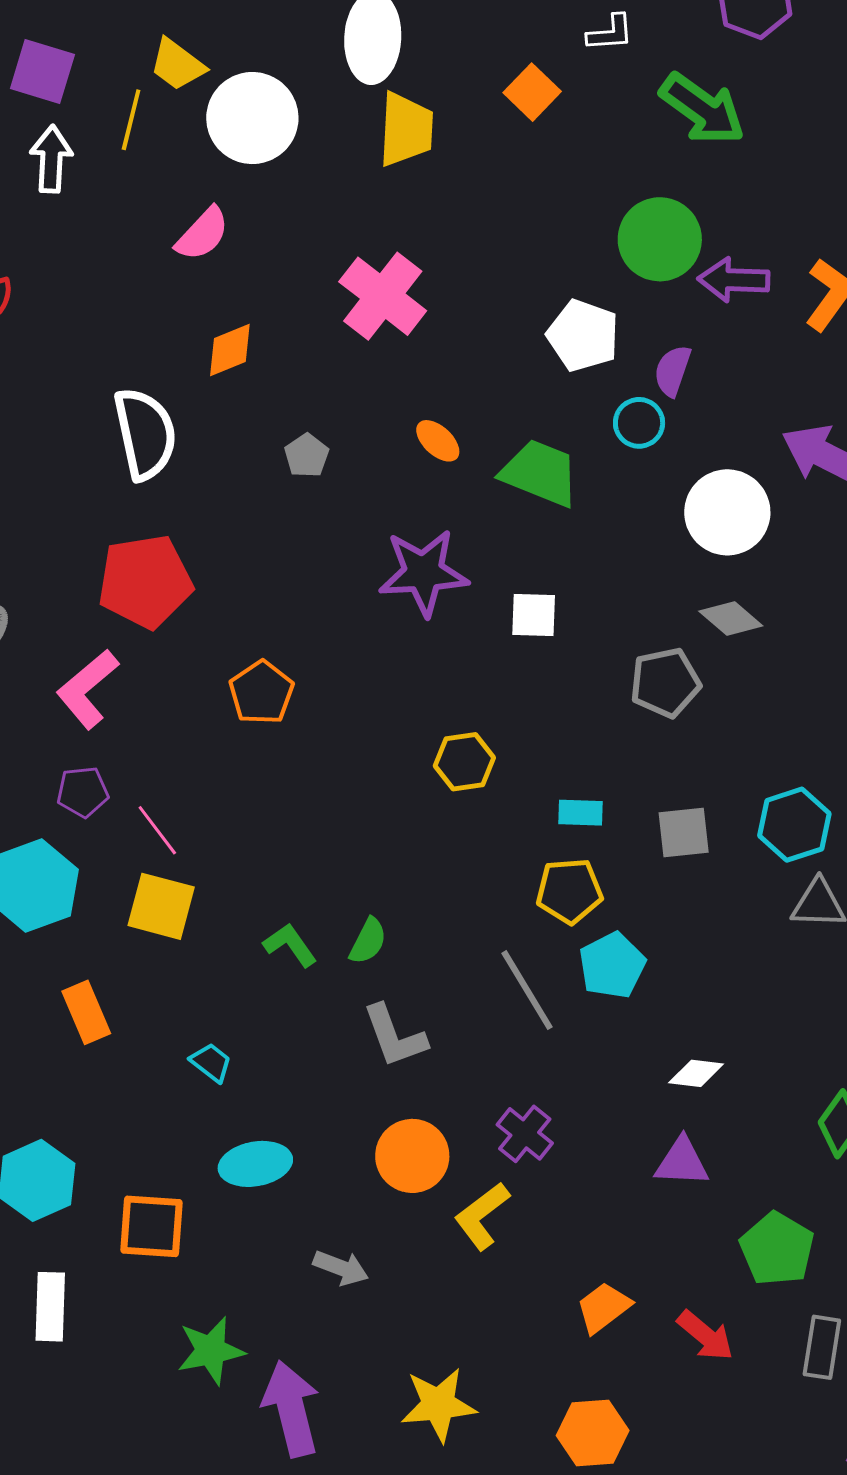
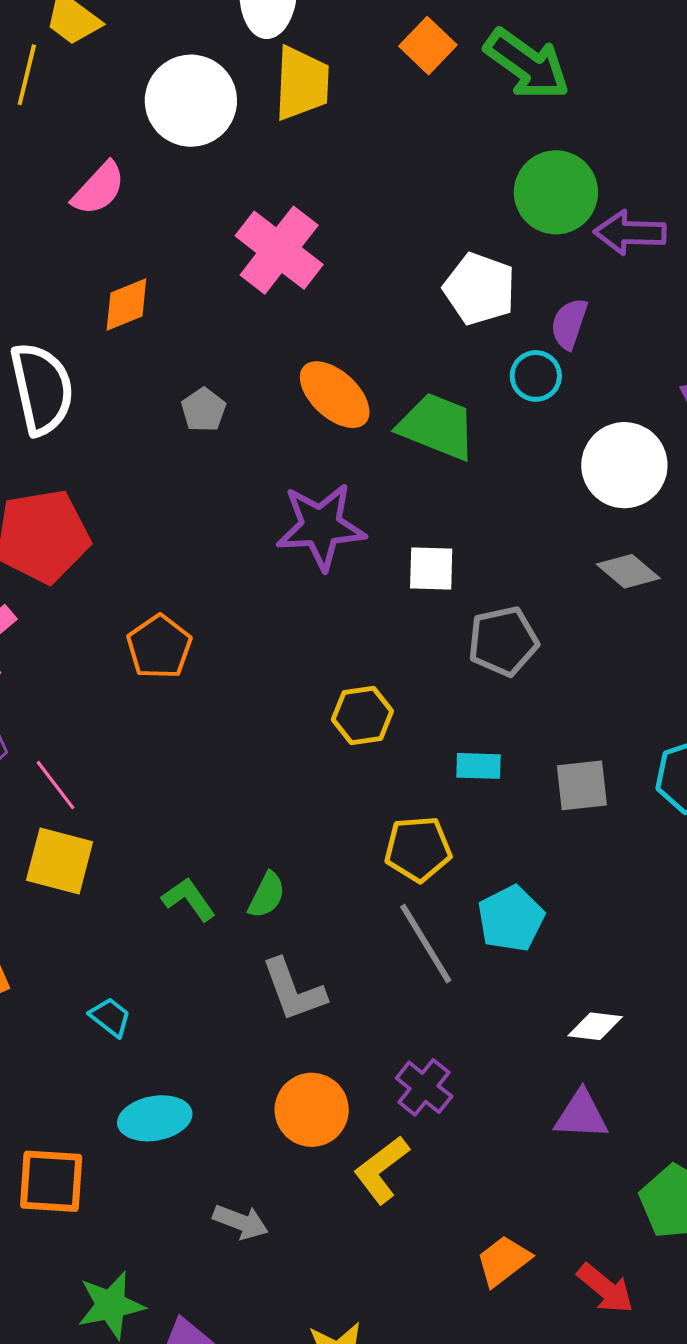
green arrow: (702, 109) -> (527, 64), moved
white circle: (252, 118) -> (191, 101), moved
orange ellipse: (438, 441) -> (335, 395), size x1.6
gray pentagon: (665, 683) -> (503, 641), moved
yellow pentagon: (569, 891) -> (418, 849), moved

